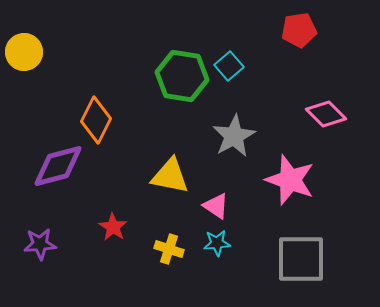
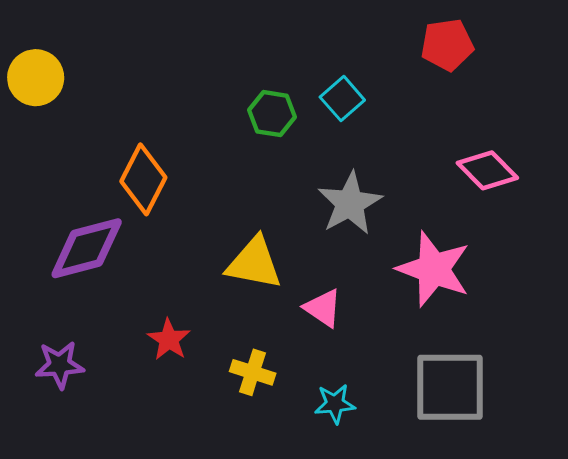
green hexagon: (182, 76) -> (272, 114), size x0.6
cyan star: (217, 243) -> (335, 404), moved

